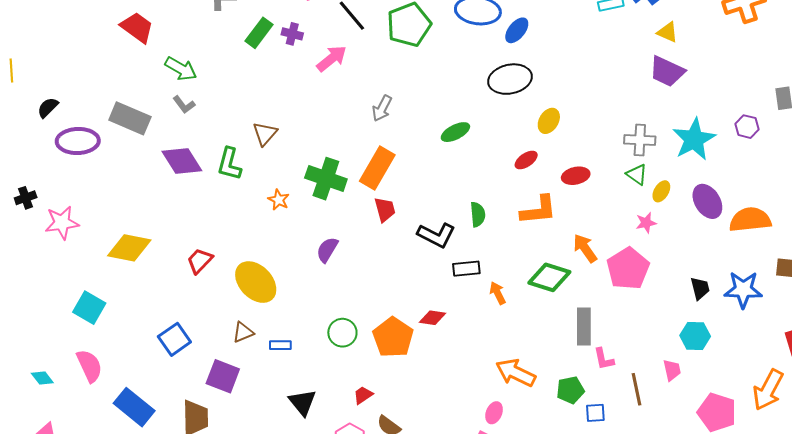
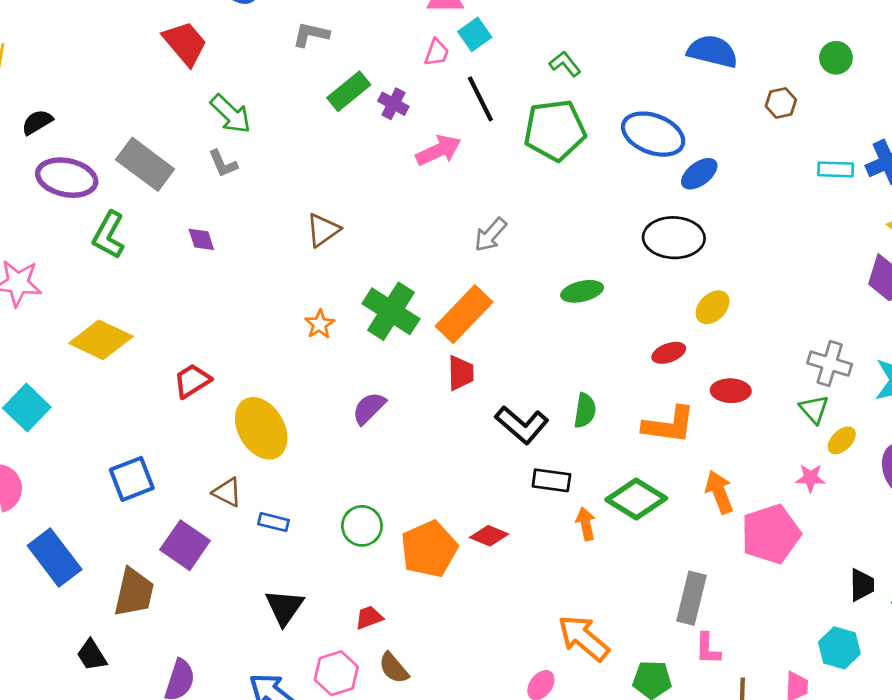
purple diamond: (182, 161) -> (201, 239), size x0.5
green L-shape: (229, 164) -> (109, 235), moved
green diamond: (549, 277) -> (636, 499), moved
brown triangle: (243, 332) -> (227, 492), turned 35

